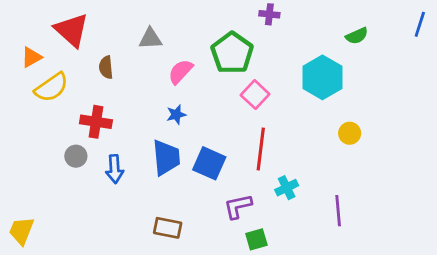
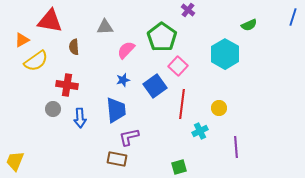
purple cross: (269, 14) -> (188, 10), turned 32
red triangle: (72, 30) -> (50, 21), turned -32
yellow circle: (350, 133) -> (219, 108), moved
blue square: (209, 163) -> (155, 86), moved, turned 30
purple L-shape: (238, 206) -> (129, 137), moved

